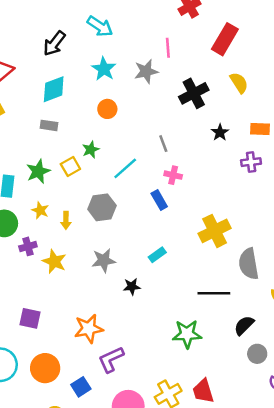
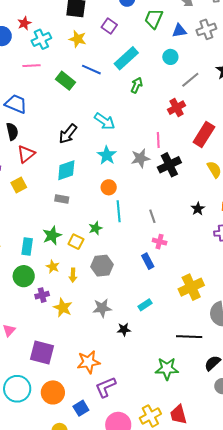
black cross: (194, 93) -> (169, 165), moved
green star: (91, 150) -> (95, 228), moved
yellow square: (70, 167) -> (76, 242), moved, turned -35
cyan line: (125, 168) -> (119, 211), moved, turned -55
purple square: (30, 318) -> (42, 353), size x1.4

